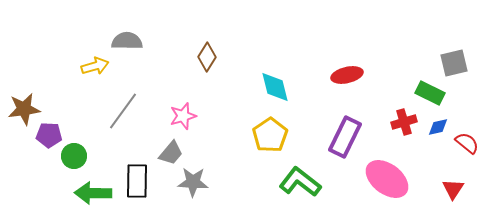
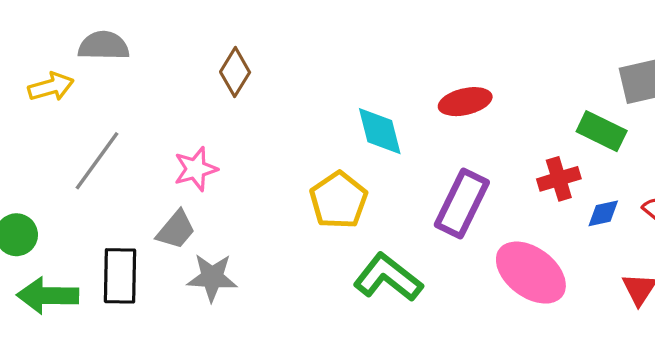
cyan diamond: (275, 87) -> (380, 131), moved
blue diamond: (438, 127) -> (603, 213), moved

